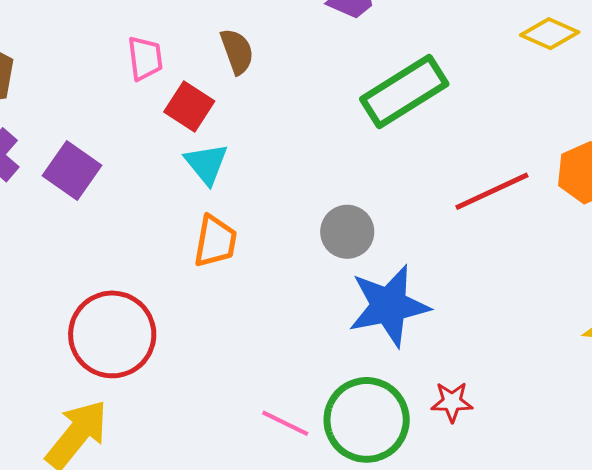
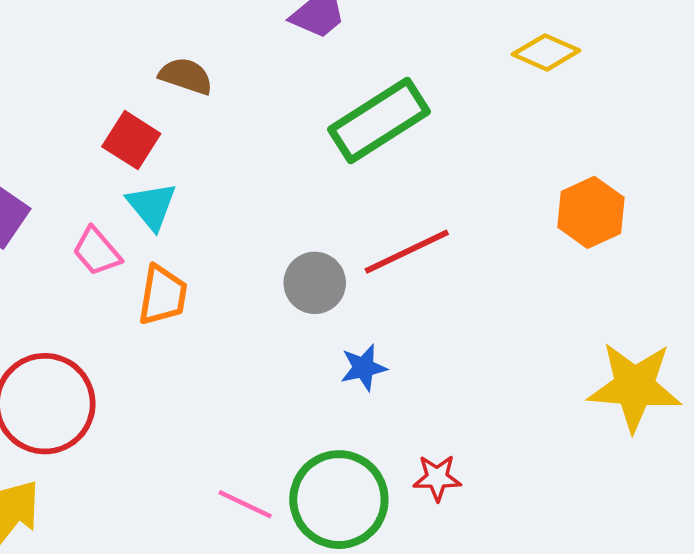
brown semicircle: (237, 51) -> (186, 76), turned -51
pink trapezoid: (145, 58) -> (97, 251), moved, turned 147
red line: (492, 191) -> (407, 252), moved
blue star: (389, 306) -> (364, 368), size x0.5

